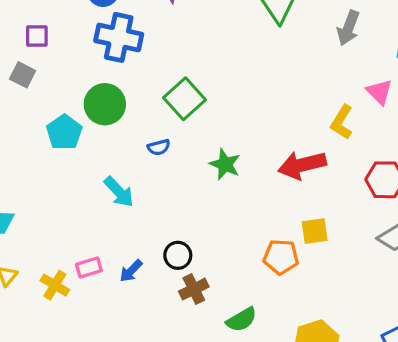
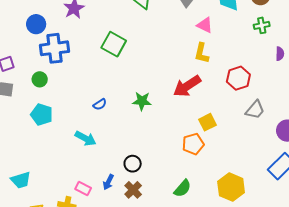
pink triangle: (379, 92) -> (205, 25), moved
green square: (185, 99) -> (114, 44), moved
green circle: (105, 104) -> (40, 79), moved, size x0.6
pink rectangle: (89, 267) -> (83, 189), turned 63
brown cross: (194, 289) -> (133, 190), moved

